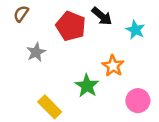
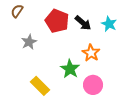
black arrow: (102, 16) -> (83, 23), moved
pink circle: (138, 101) -> (93, 85), moved

